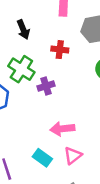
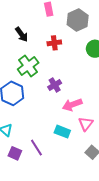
green cross: (21, 69) -> (28, 66), turned 35
purple cross: (46, 86) -> (55, 85), moved

